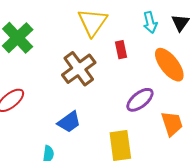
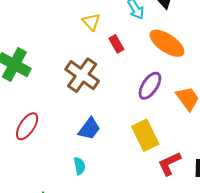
yellow triangle: (93, 22) -> (91, 22), moved, size x0.6

